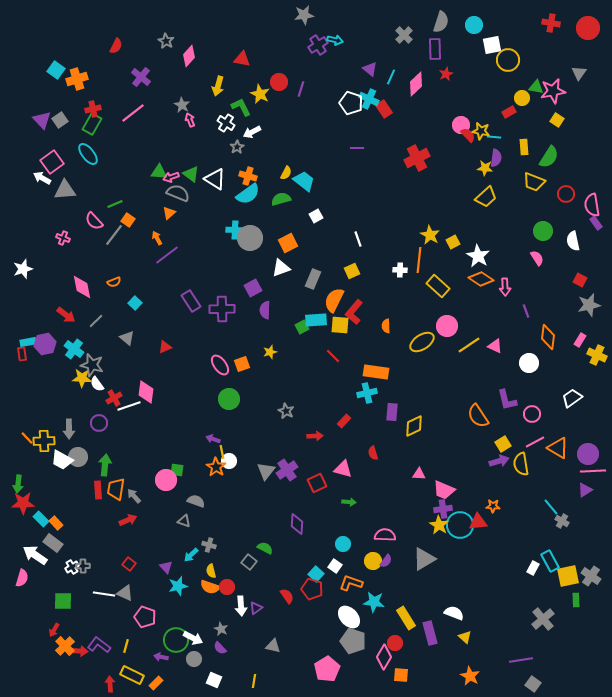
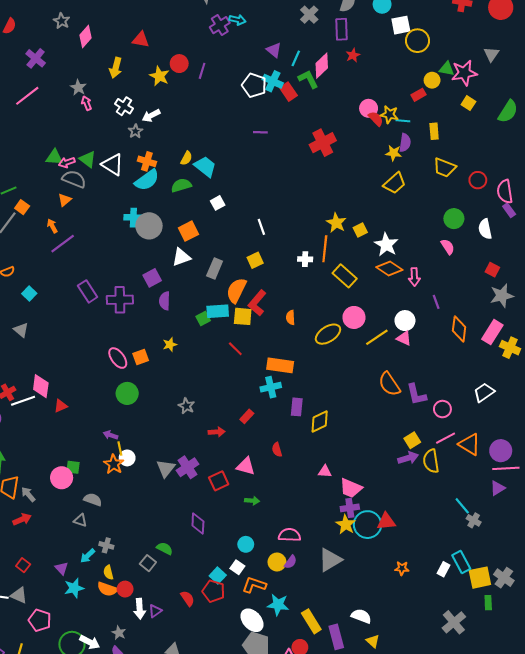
green L-shape: (241, 107) -> (308, 79), moved
green semicircle: (549, 157) -> (508, 111), moved
pink rectangle: (580, 340) -> (492, 332), size x1.6
red triangle: (165, 347) -> (61, 406), moved
white circle: (529, 363) -> (405, 321), moved
orange semicircle: (478, 416) -> (389, 384), moved
orange star: (493, 506) -> (402, 568), moved

